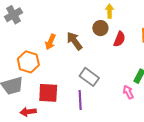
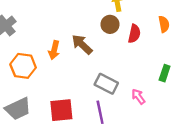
orange hexagon: (28, 62) -> (23, 66), moved
pink arrow: (128, 92) -> (138, 97), moved

